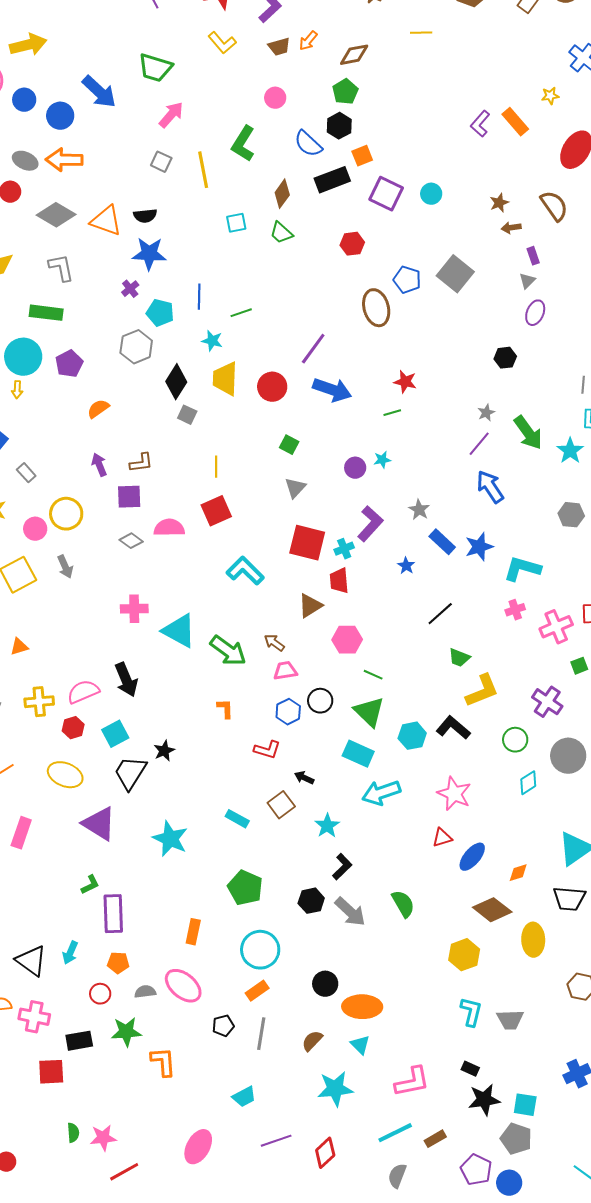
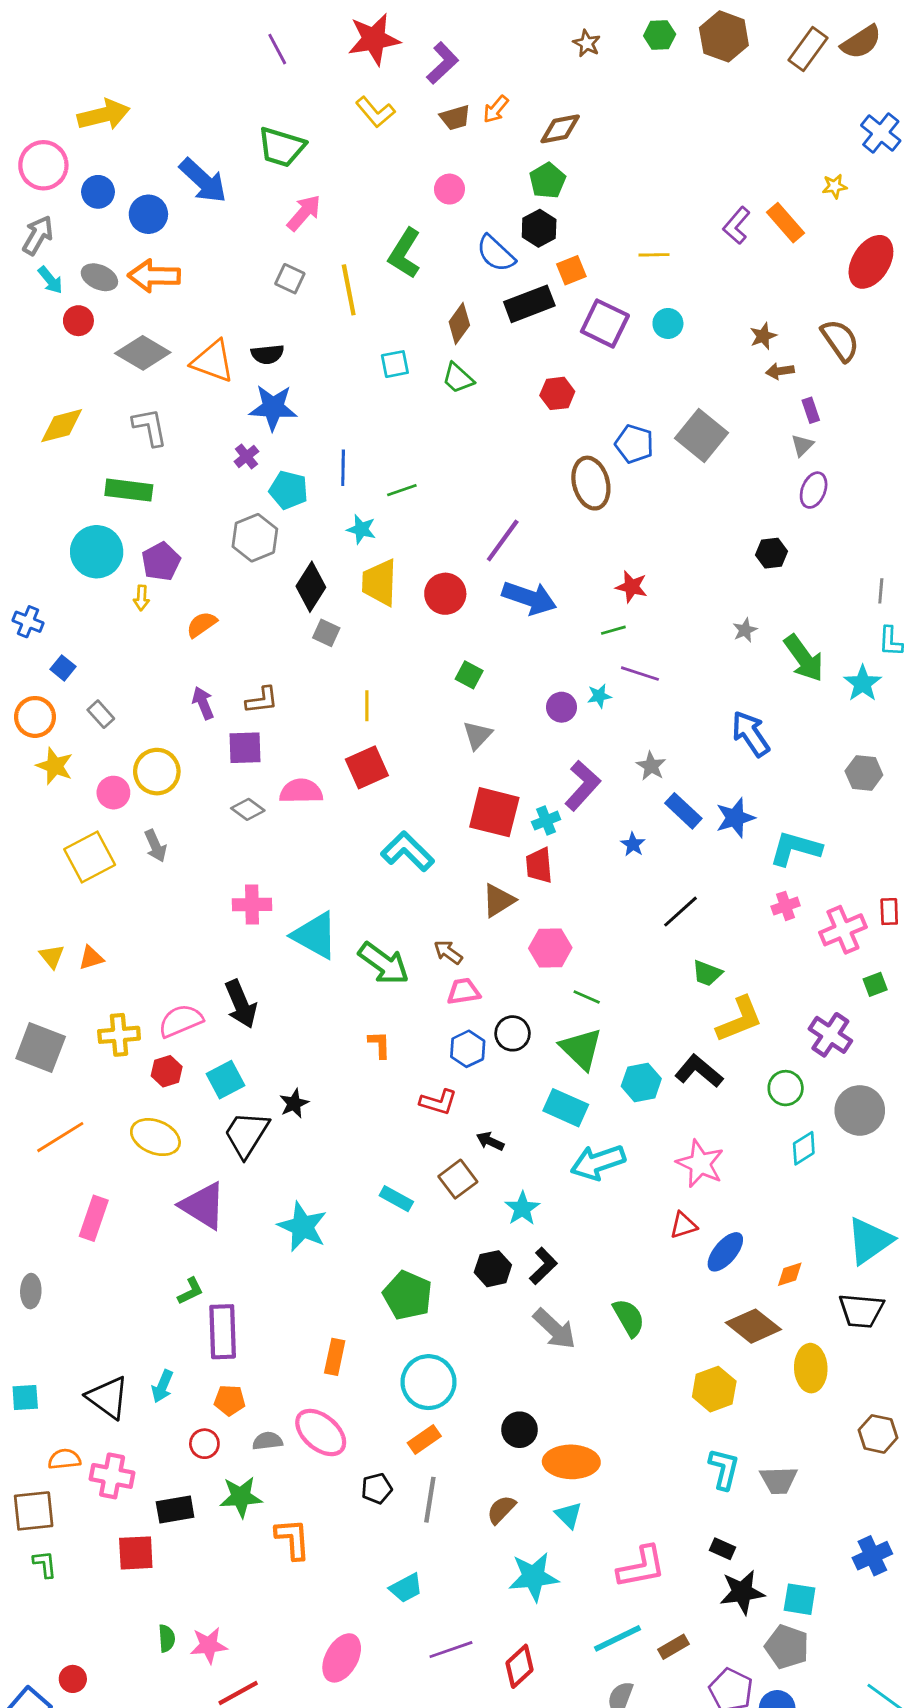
yellow line: (421, 33) -> (654, 255), moved
yellow arrow: (17, 390) -> (141, 598), moved
purple line: (479, 444) -> (640, 674), moved, turned 68
black hexagon: (311, 901) -> (493, 1269), moved

